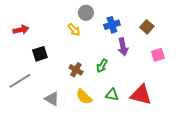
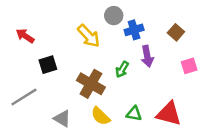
gray circle: (86, 13) -> (114, 16), moved
red arrow: (21, 30) -> (25, 36), turned -133
yellow arrow: (74, 30) -> (89, 36), size x1.5
green arrow: (102, 66) -> (122, 69), moved
brown cross: (76, 70) -> (91, 84), size x1.6

